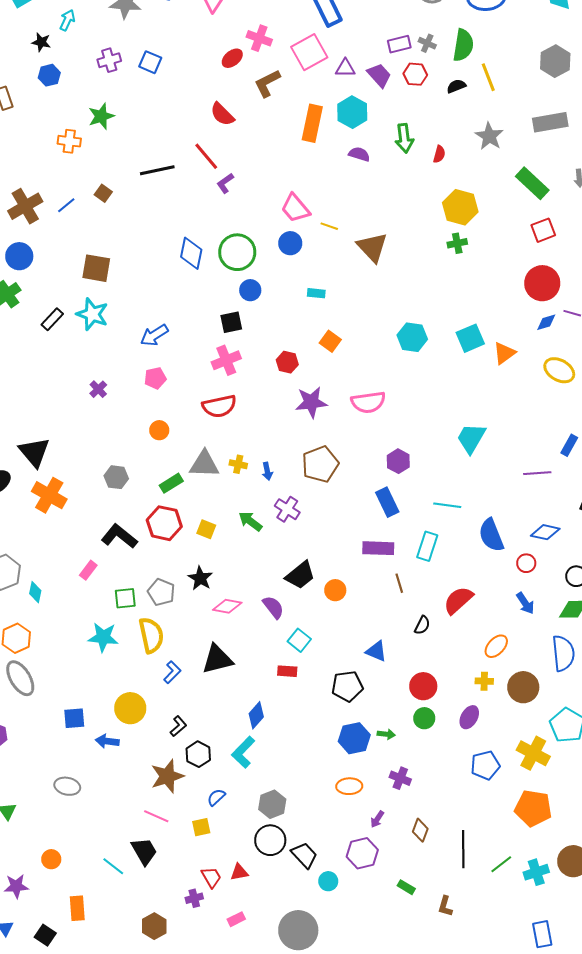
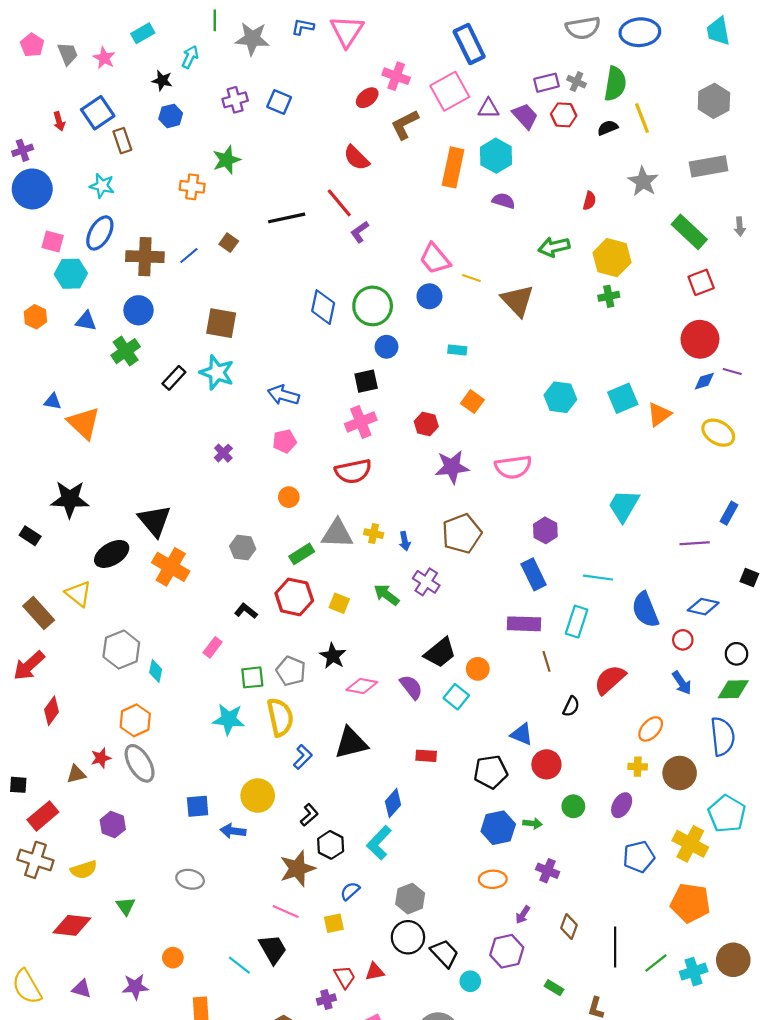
green arrow: (404, 138) -> (554, 247), moved, turned 84
brown cross: (25, 206) -> (145, 257), turned 32
blue arrow: (154, 335) -> (283, 395), turned 48
black L-shape: (119, 536) -> (246, 611), size x0.6
cyan square: (299, 640) -> (456, 697), moved
red circle: (423, 686) -> (546, 764), moved

